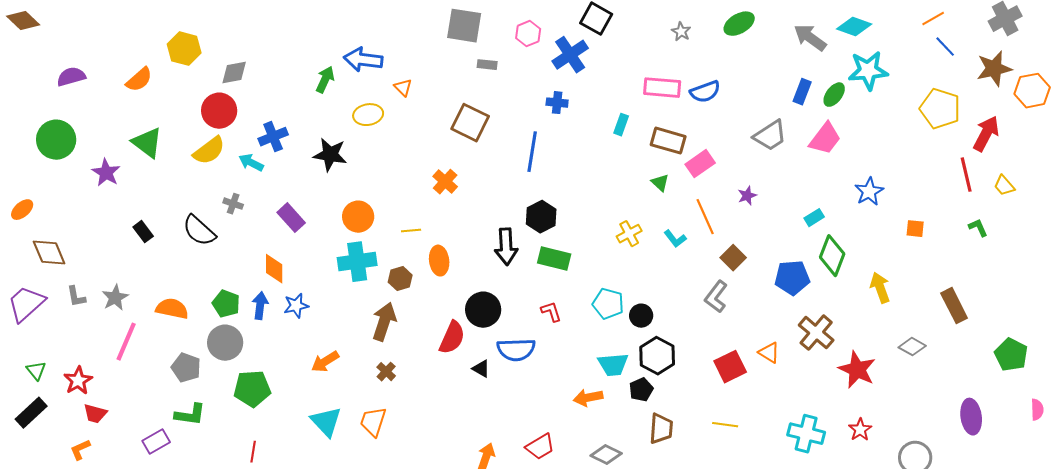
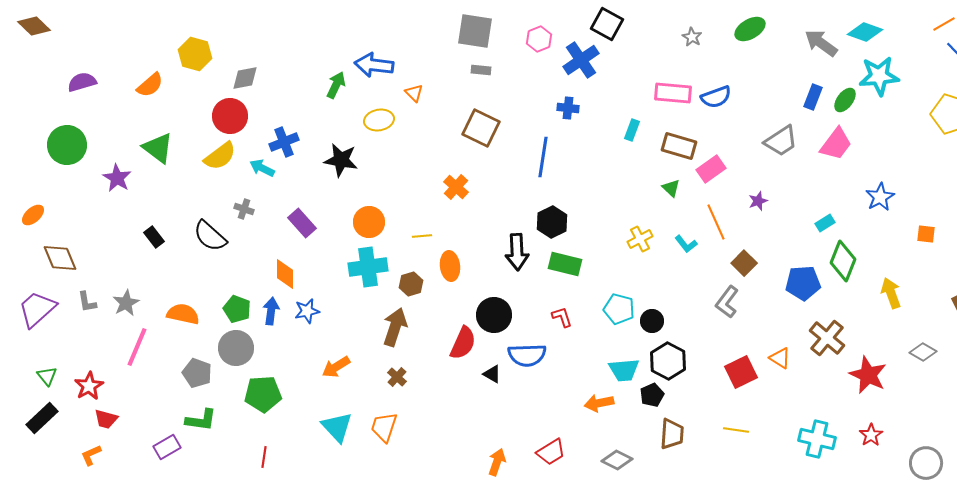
gray rectangle: (487, 65) -> (481, 70), moved

